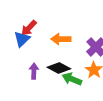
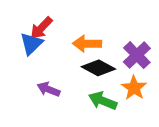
black diamond: (59, 68) -> (98, 68), moved
purple arrow: (34, 71) -> (48, 89), turned -70

